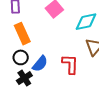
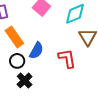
blue semicircle: (40, 64) -> (36, 51), moved

